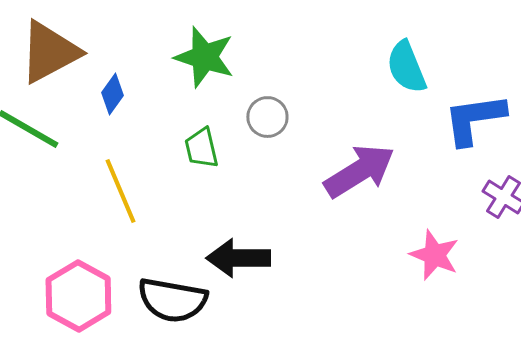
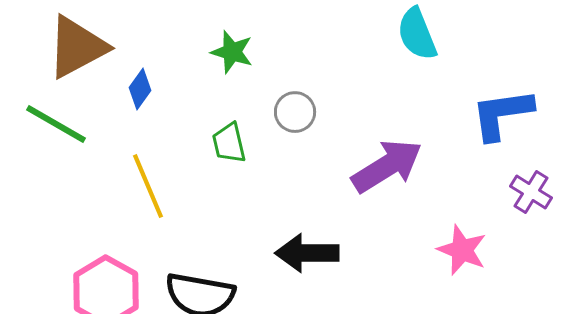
green star: (204, 57) -> (232, 52), size x0.7
cyan semicircle: (406, 67) -> (417, 34), moved
black arrow: (238, 258) -> (307, 253), moved

